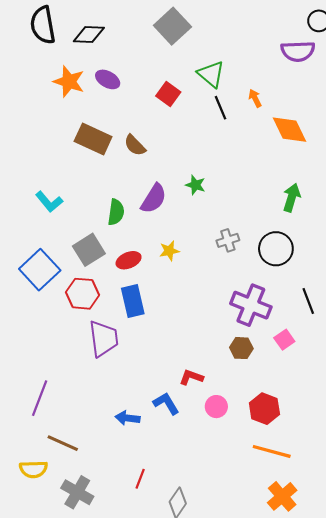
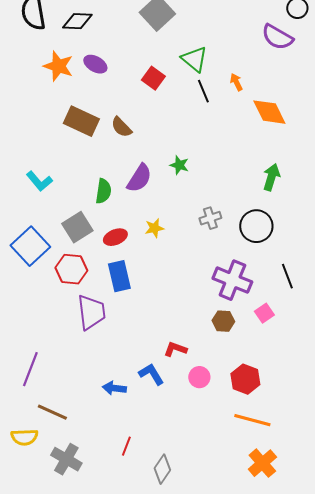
purple semicircle: (298, 51) -> (277, 37), turned 32

